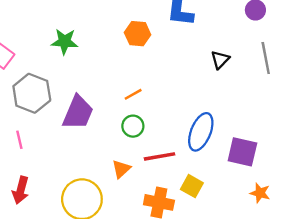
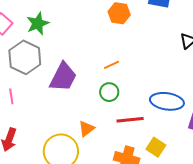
green star: (65, 42) -> (38, 24), moved, turned -30
blue ellipse: (201, 132) -> (167, 101), turned 72
orange triangle: (121, 169) -> (87, 129), moved

